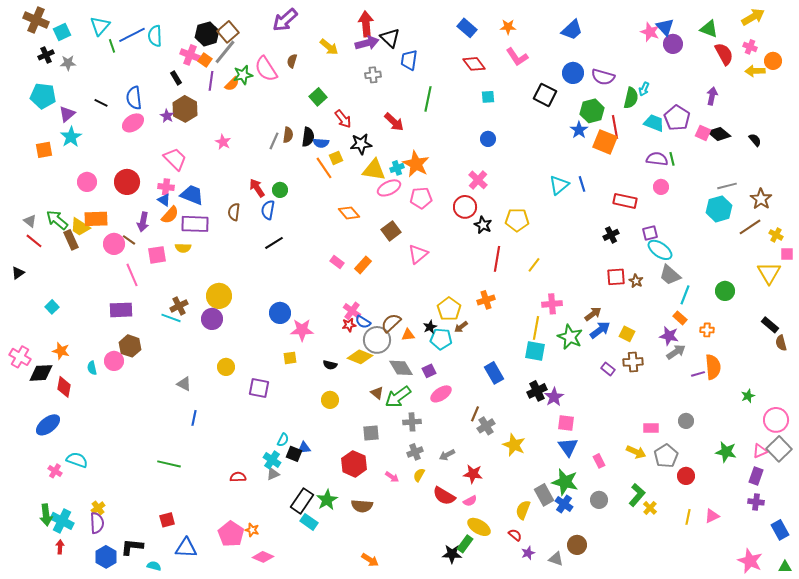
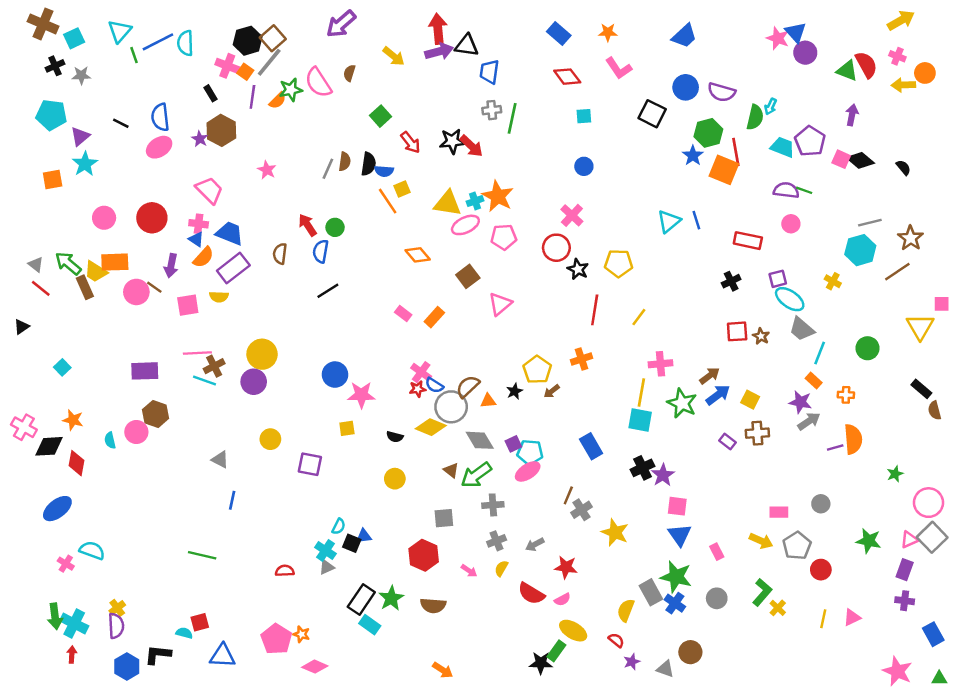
green triangle: (709, 29) -> (847, 71), moved
black triangle: (390, 38) -> (467, 45), turned -35
gray cross: (373, 75) -> (492, 110), moved
black star: (361, 144) -> (452, 141), moved
green line: (672, 159) -> (804, 190), turned -56
purple rectangle: (195, 224) -> (233, 268), turned -40
yellow cross: (776, 235) -> (833, 281), moved
pink line: (132, 275) -> (197, 353), moved, turned -70
cyan pentagon: (441, 339) -> (530, 452), moved
cyan semicircle: (154, 566) -> (184, 633), moved

